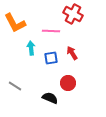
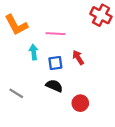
red cross: (73, 14) -> (101, 15), moved
red circle: (68, 83) -> (80, 103), moved
black semicircle: (50, 98) -> (54, 86), moved

